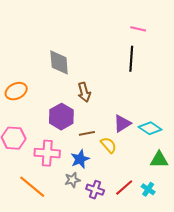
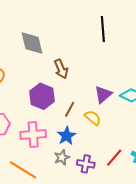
brown line: (87, 133) -> (70, 109), turned -42

